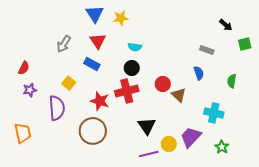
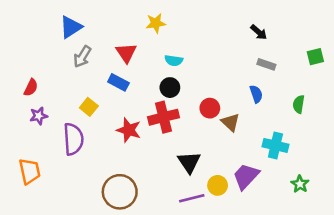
blue triangle: (95, 14) -> (71, 27), moved, turned 30
black arrow: (226, 25) -> (259, 32), moved
brown circle: (93, 131) -> (120, 192), moved
green star: (222, 147) -> (300, 184), moved

